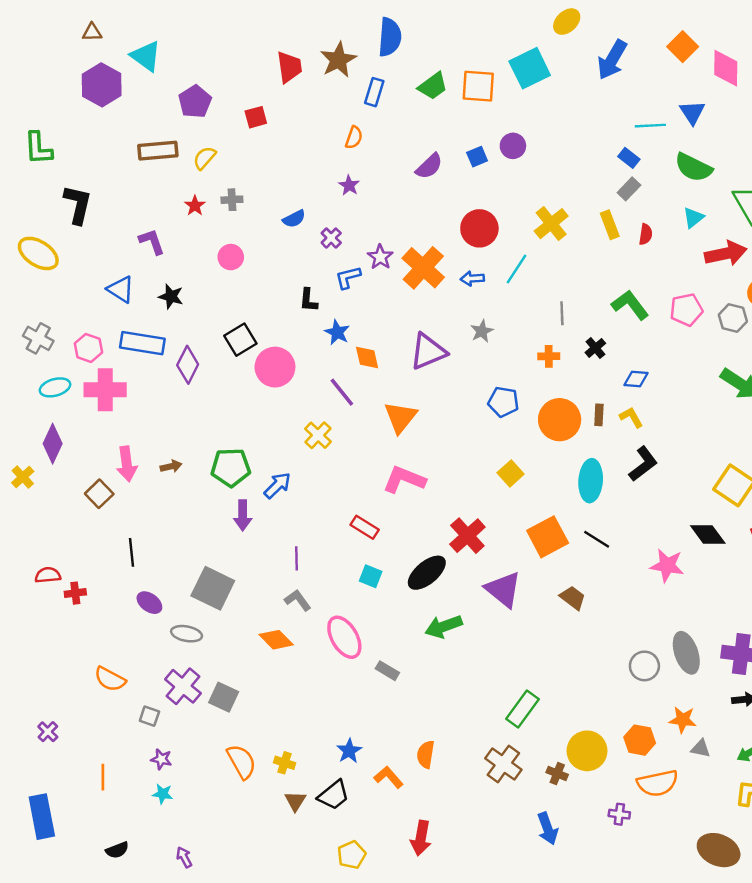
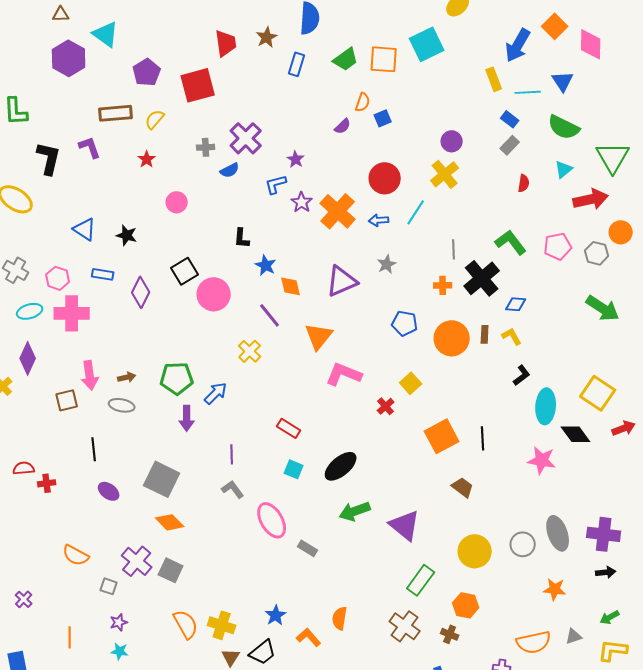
brown star: (338, 60) -> (267, 37), size x0.7
blue arrow: (612, 60) -> (518, 45), moved
red square: (256, 117) -> (198, 85), size x1.8
orange semicircle: (354, 137) -> (363, 102), moved
purple circle: (513, 146) -> (452, 141), moved
purple semicircle: (429, 166) -> (343, 126), size x0.7
purple star: (349, 185) -> (296, 159), moved
gray cross: (232, 200) -> (206, 147), moved
yellow rectangle: (610, 225) -> (494, 79), moved
purple cross: (331, 238) -> (246, 138), moved, size x1.8
purple L-shape: (152, 242) -> (90, 147), moved
blue L-shape: (348, 277) -> (276, 184), moved
blue rectangle: (142, 343) -> (103, 274), size x0.6
black cross: (595, 348) -> (482, 278), size x2.0
black L-shape: (643, 464) -> (522, 375), size x0.7
pink L-shape: (404, 479) -> (344, 374), moved
cyan ellipse: (591, 481) -> (546, 406), moved
brown square: (99, 494) -> (67, 400), turned 30
red cross: (467, 536) -> (386, 406), moved, size x0.6
black line: (597, 539) -> (483, 438), turned 55
purple triangle: (503, 589) -> (405, 525), moved
gray ellipse: (187, 634) -> (122, 405), moved
orange diamond: (276, 640) -> (170, 522), moved
orange hexagon: (640, 740) -> (466, 605), moved
gray triangle: (701, 748) -> (574, 636), moved, turned -30
yellow circle: (587, 751) -> (475, 551), moved
purple star: (161, 759) -> (119, 622), turned -30
yellow cross: (285, 763) -> (222, 625), size x1.5

